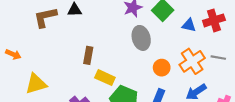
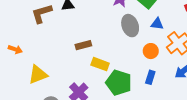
blue triangle: (189, 25) -> (157, 24), moved
brown rectangle: (88, 55) -> (83, 45), turned 70

